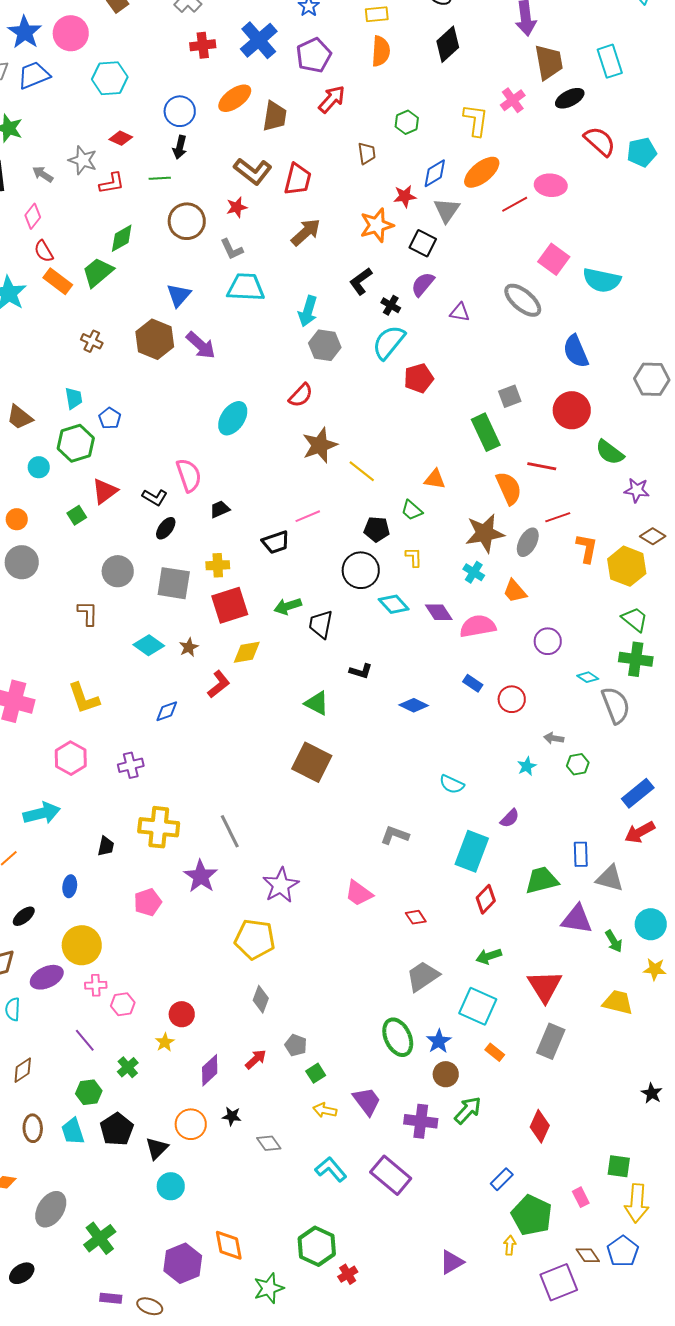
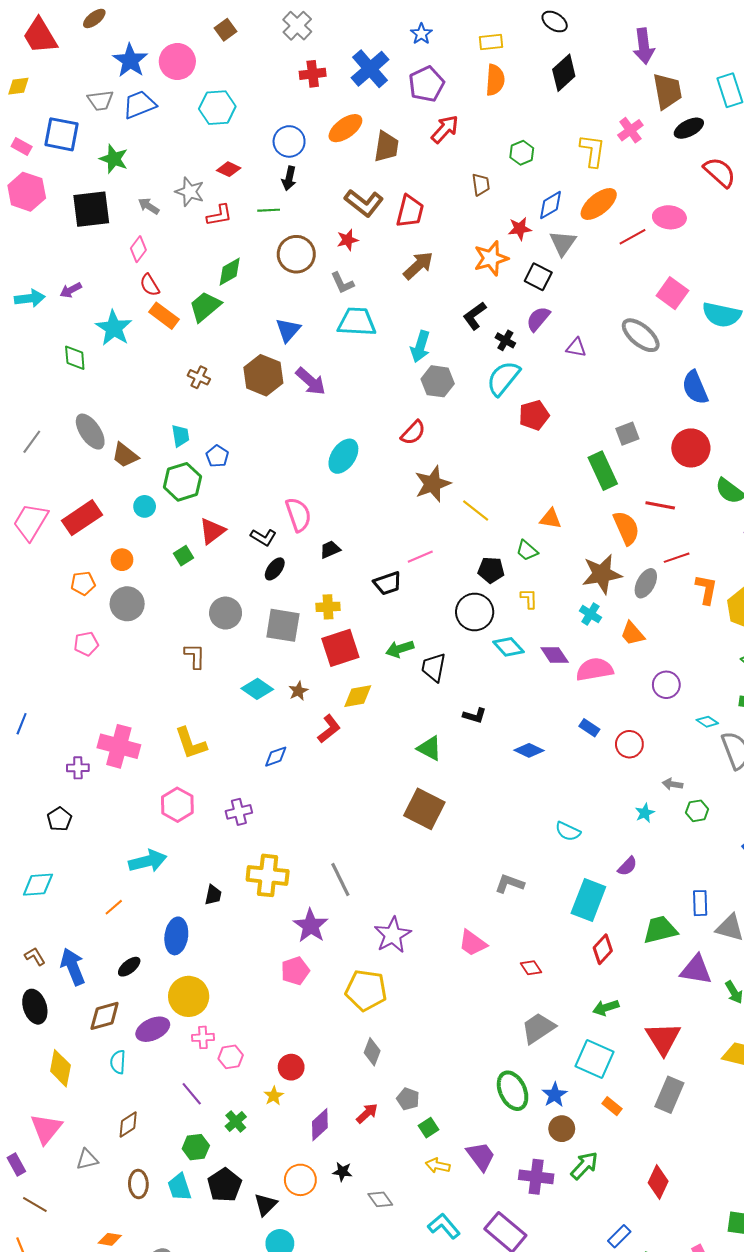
blue ellipse: (70, 886) -> (176, 936), size x1.6
pink pentagon: (148, 902) -> (295, 971), moved

